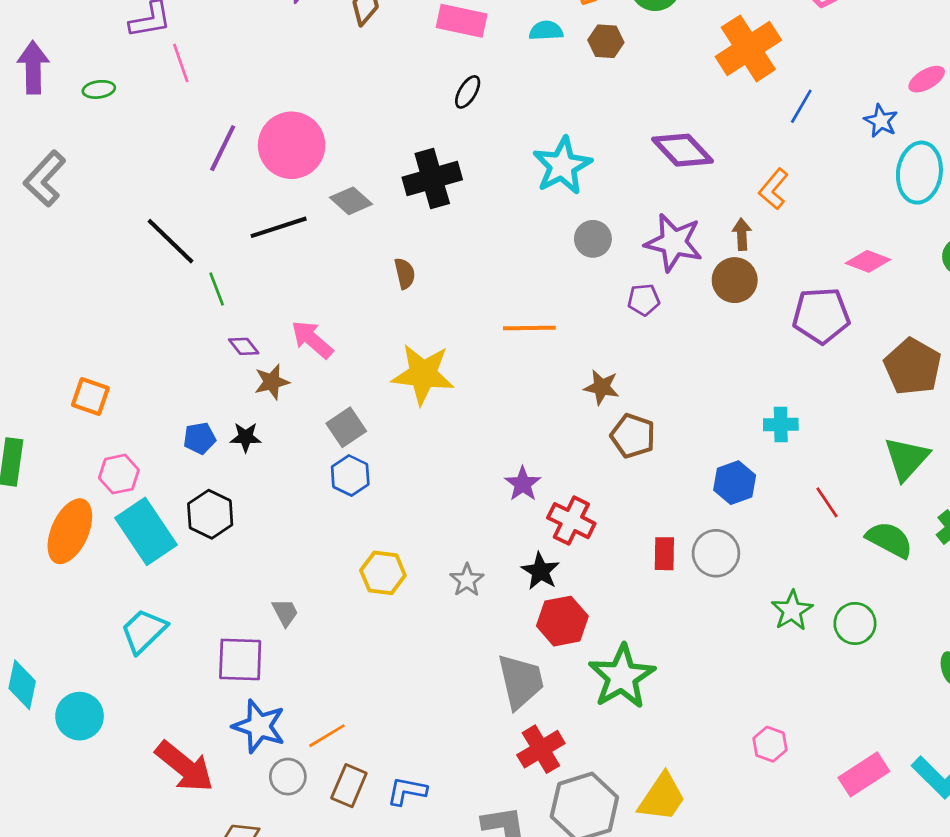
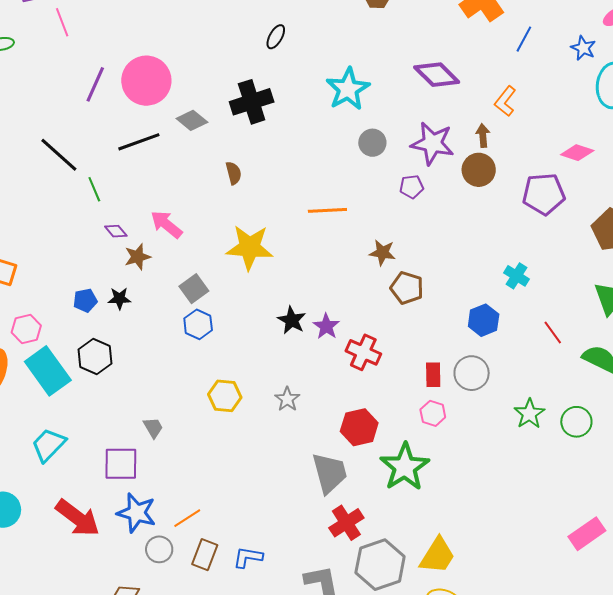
cyan cross: (781, 425) -> (516, 276), turned 35
black star: (540, 571) -> (292, 320), moved
pink hexagon: (770, 744) -> (433, 413), moved
red arrow: (185, 767) -> (78, 518), moved

